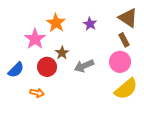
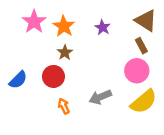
pink star: (35, 39) -> (34, 22), moved
brown star: (62, 53) -> (65, 52), moved
gray arrow: (84, 66) -> (100, 97), moved
orange arrow: (37, 93) -> (64, 106), moved, turned -128

